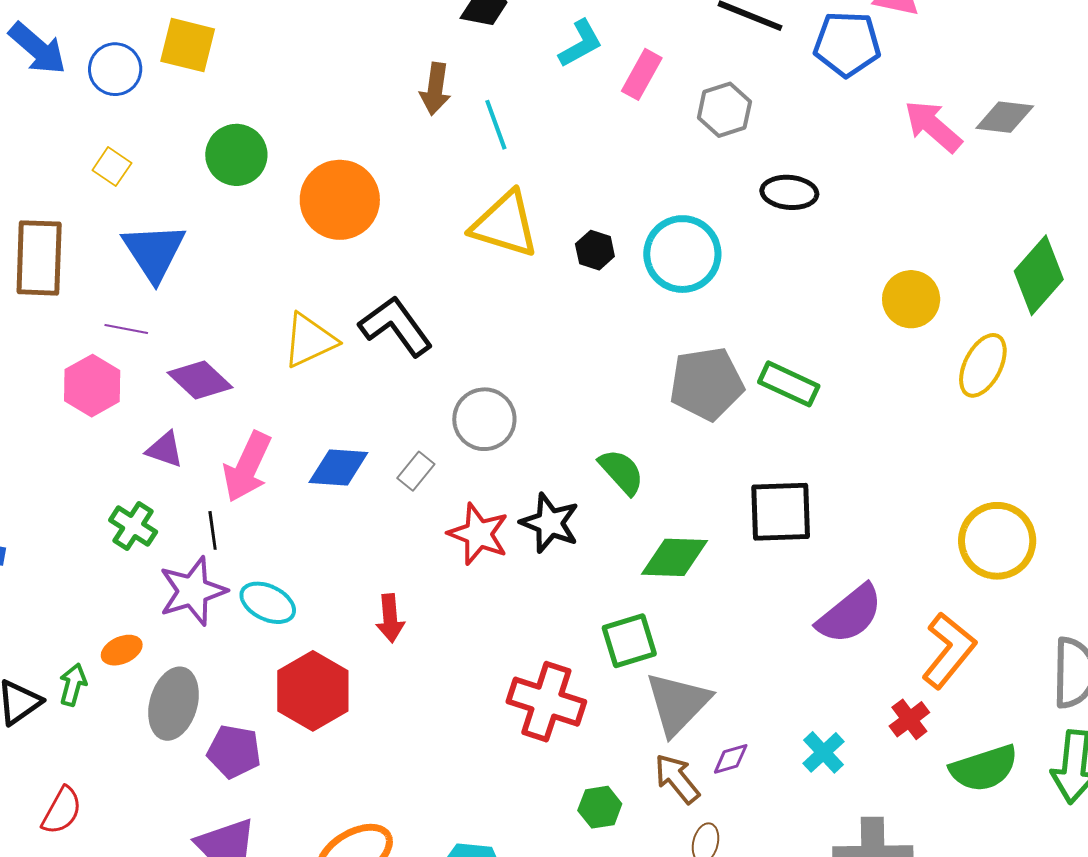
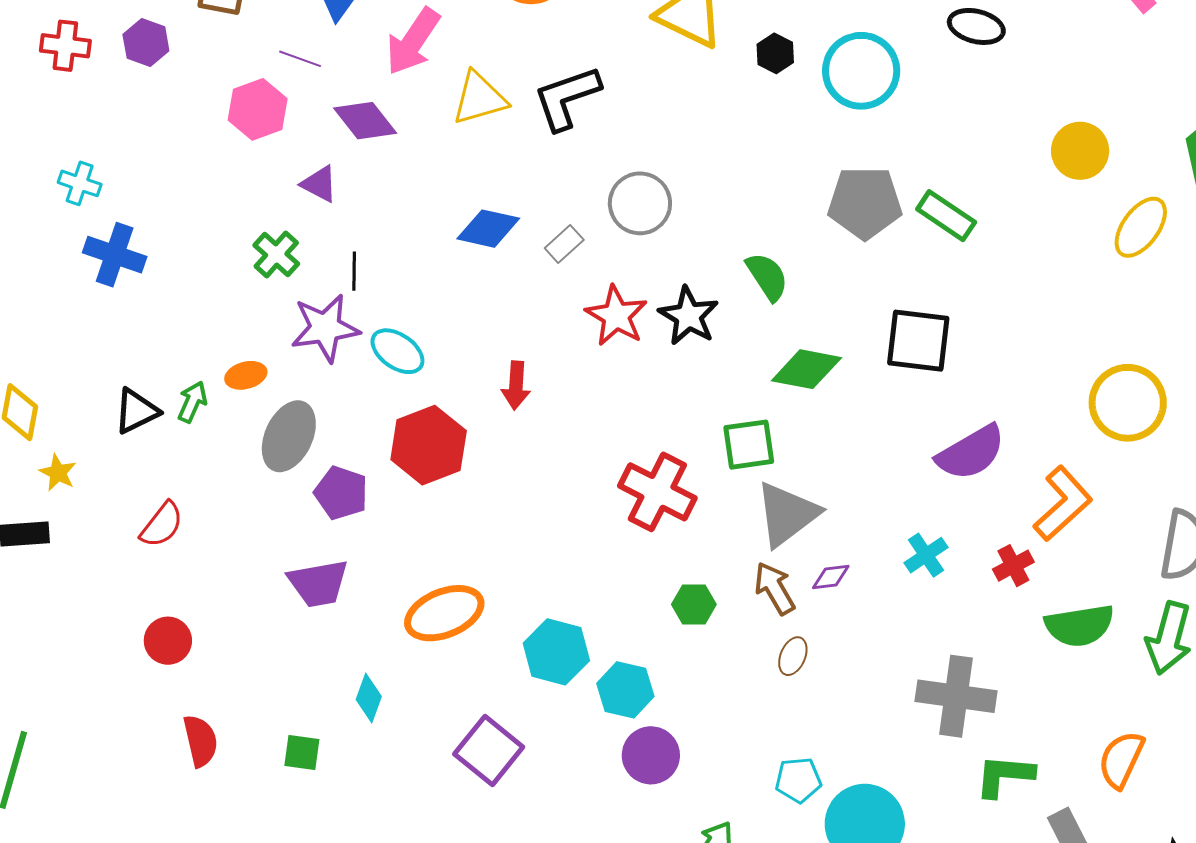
black L-shape: (396, 326) -> (567, 98), turned -82
pink arrow: (247, 467) -> (413, 41), moved
cyan cross: (824, 752) -> (926, 555), moved

